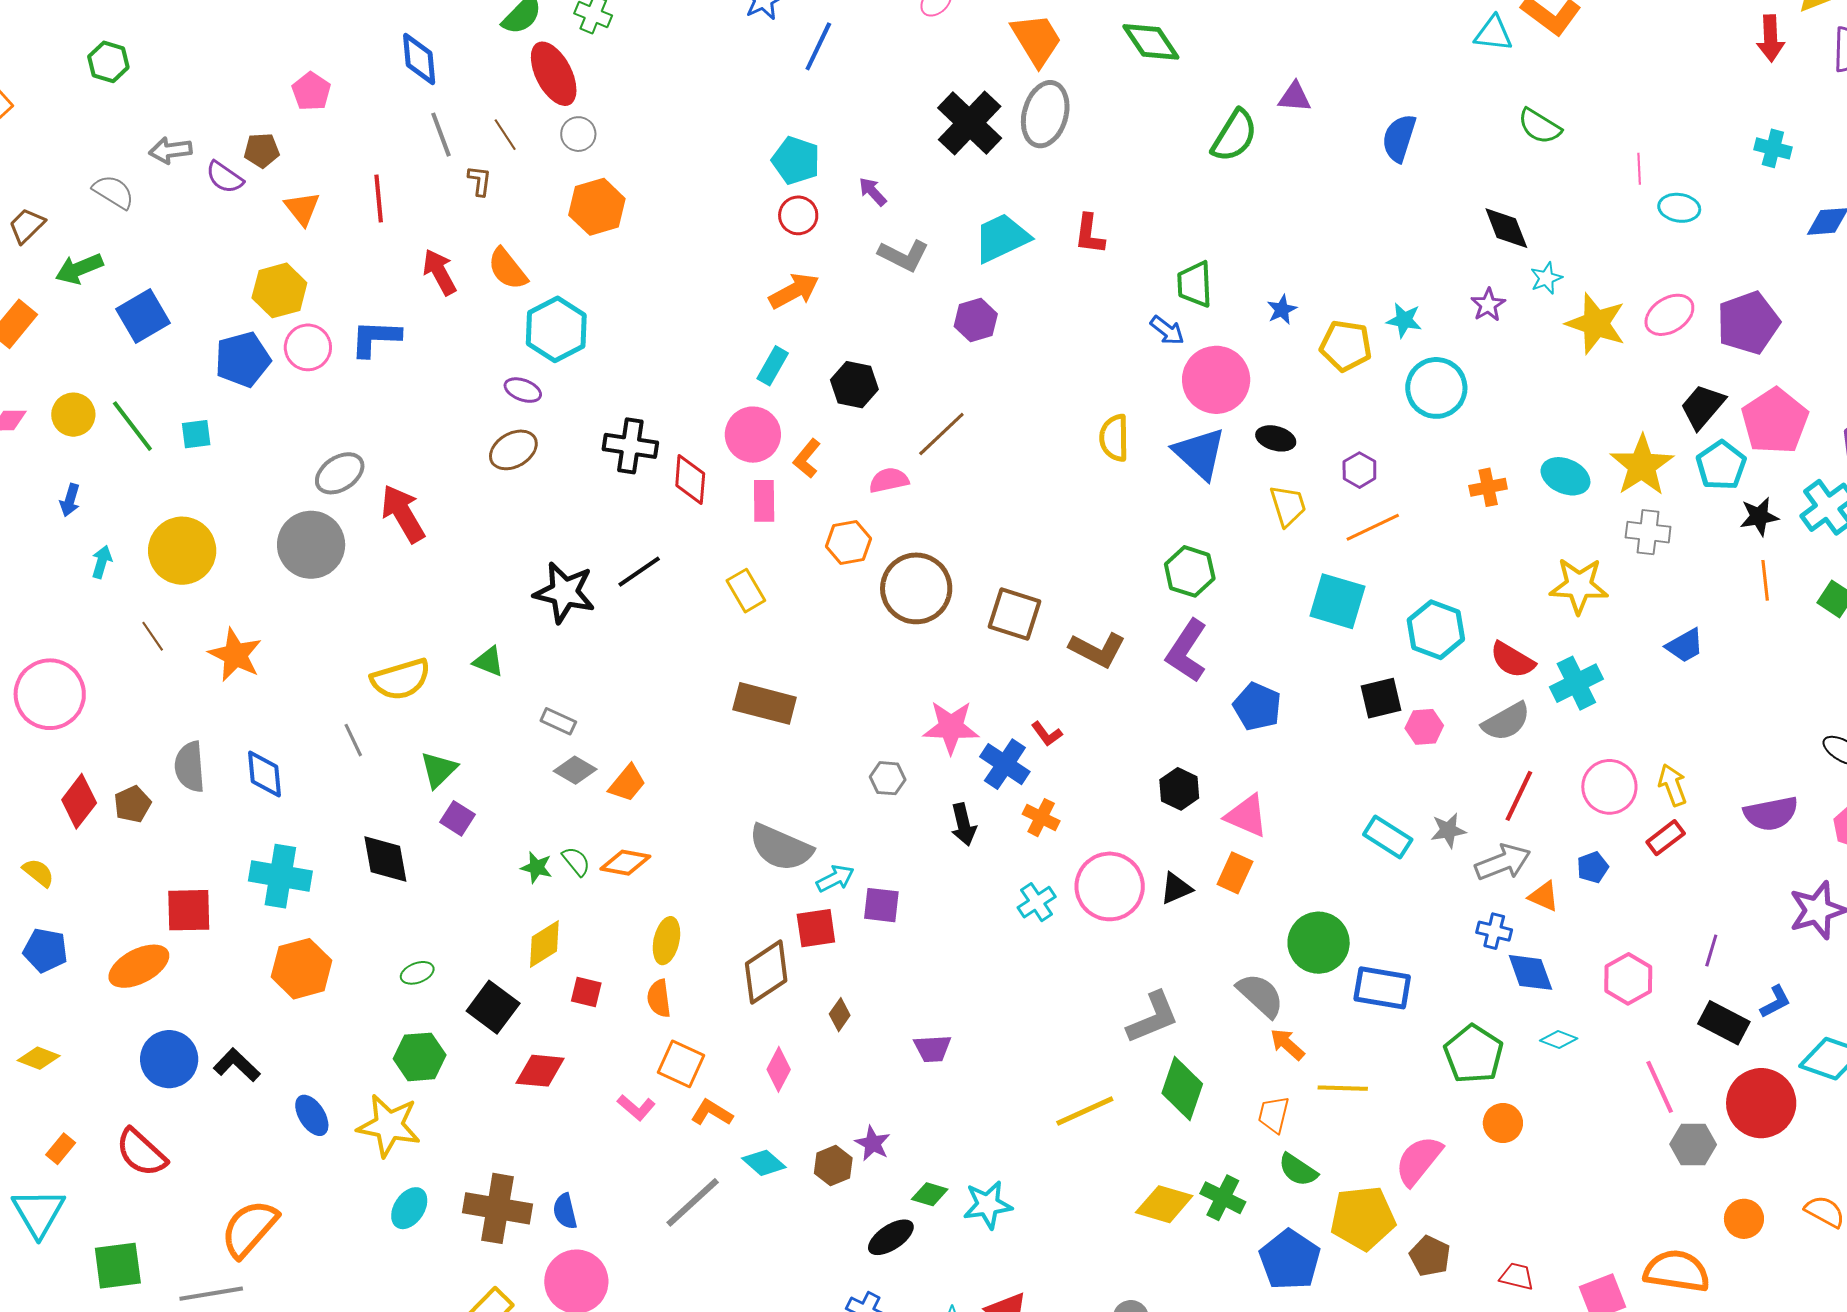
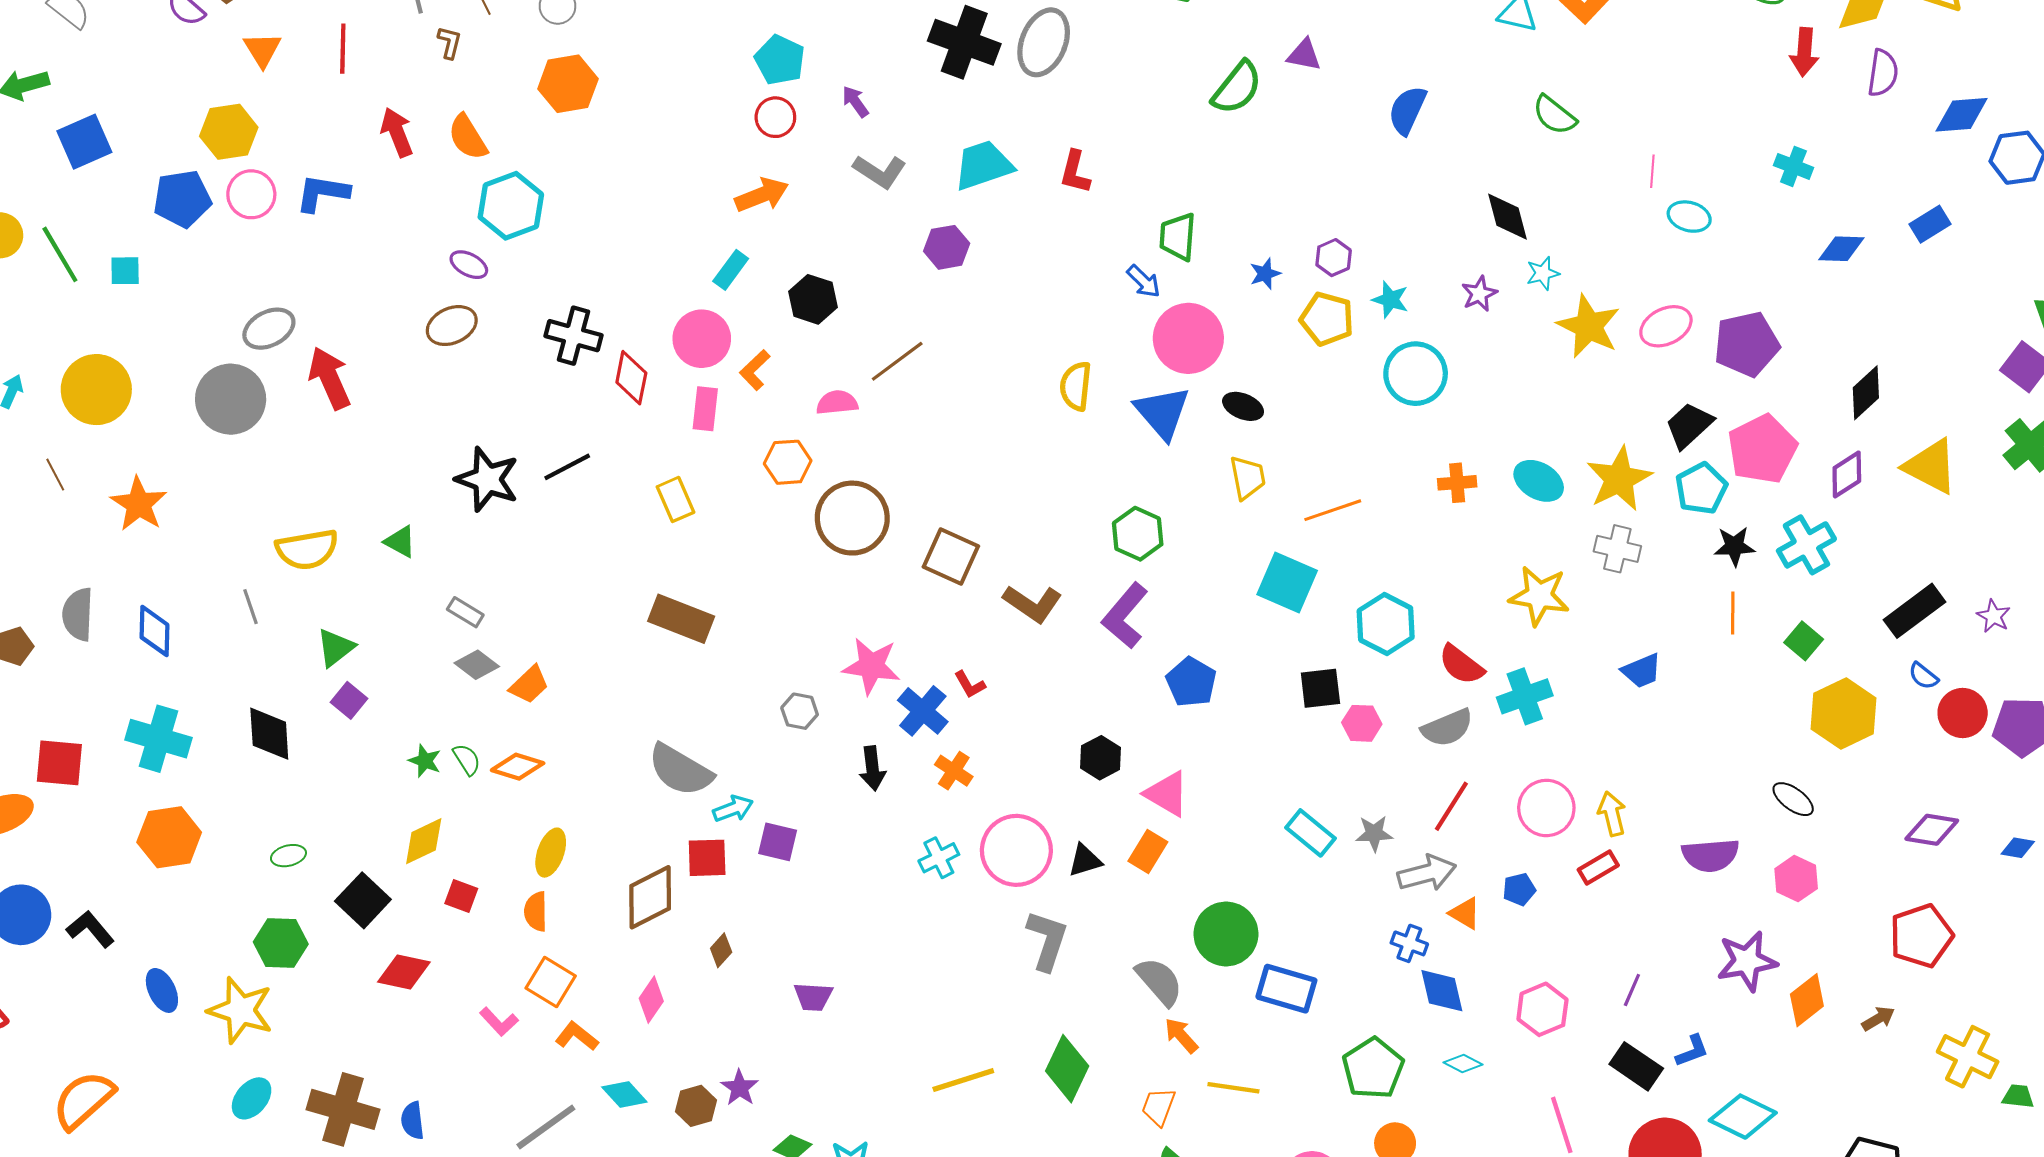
black cross: (970, 123) -> (964, 42), turned -30
purple hexagon: (1359, 470) -> (1334, 258), moved
gray L-shape: (1153, 1018) -> (1047, 940), moved, turned -56

